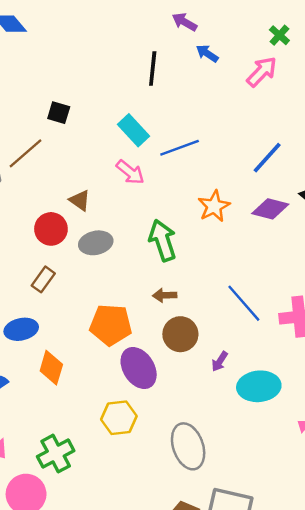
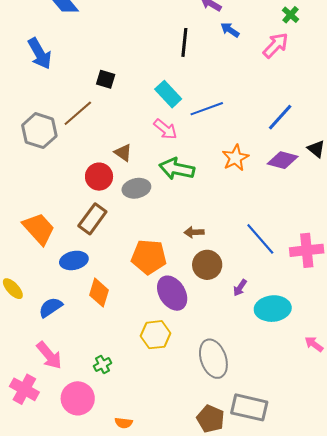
green arrow: (163, 240) -> (177, 169), moved, turned -60
brown rectangle: (43, 279) -> (92, 219), size x1.4
green cross: (56, 454) -> (103, 365), size x0.6

